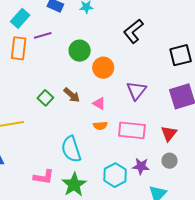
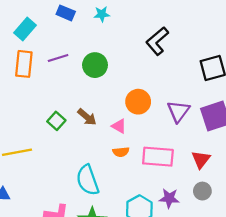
purple line: (43, 35) -> (58, 58), moved
orange circle: (103, 68) -> (138, 102), moved
purple triangle: (136, 91) -> (178, 111), moved

